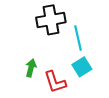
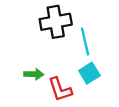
green arrow: (31, 68) -> (34, 74), turned 78

